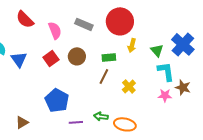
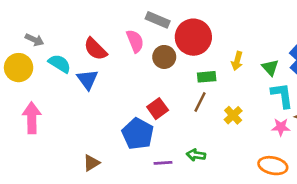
red semicircle: (25, 19) -> (95, 49), moved
red circle: (120, 21) -> (193, 37), moved
gray rectangle: (84, 24) -> (158, 20), moved
brown circle: (77, 56) -> (164, 57), moved
red square: (51, 58) -> (158, 109), moved
orange ellipse: (125, 124) -> (273, 166), moved

